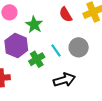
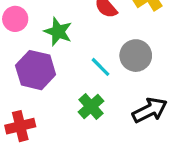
green cross: (37, 59) -> (91, 106), moved
black arrow: (64, 80) -> (150, 110), moved

